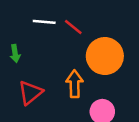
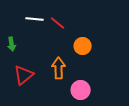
orange circle: (105, 56) -> (83, 46), size x0.6

